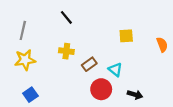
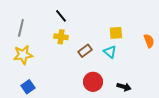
yellow cross: (66, 51) -> (61, 37), moved
brown rectangle: (89, 64) -> (85, 51), moved
cyan triangle: (115, 70) -> (110, 52), moved

